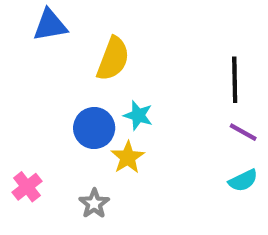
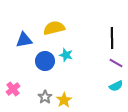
blue triangle: (50, 25) -> (24, 40), moved
yellow semicircle: (113, 59) -> (54, 28), turned -125
yellow star: (128, 157) -> (64, 100), moved

